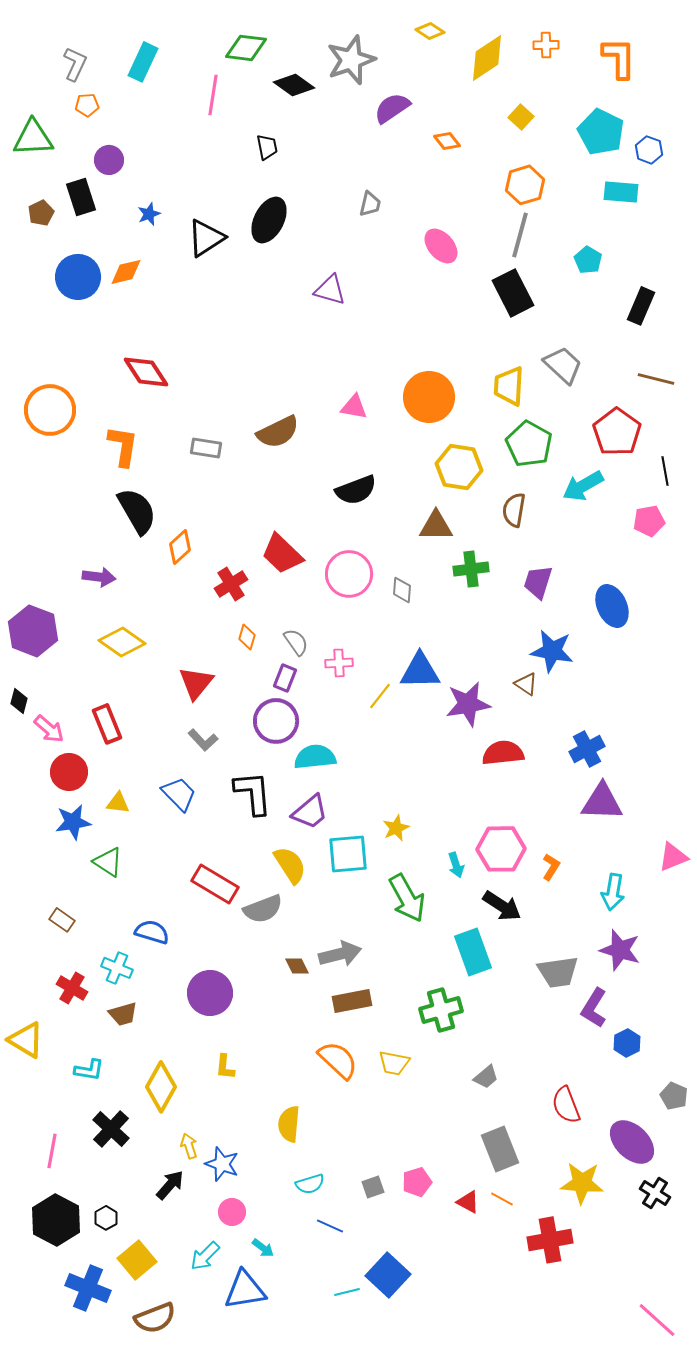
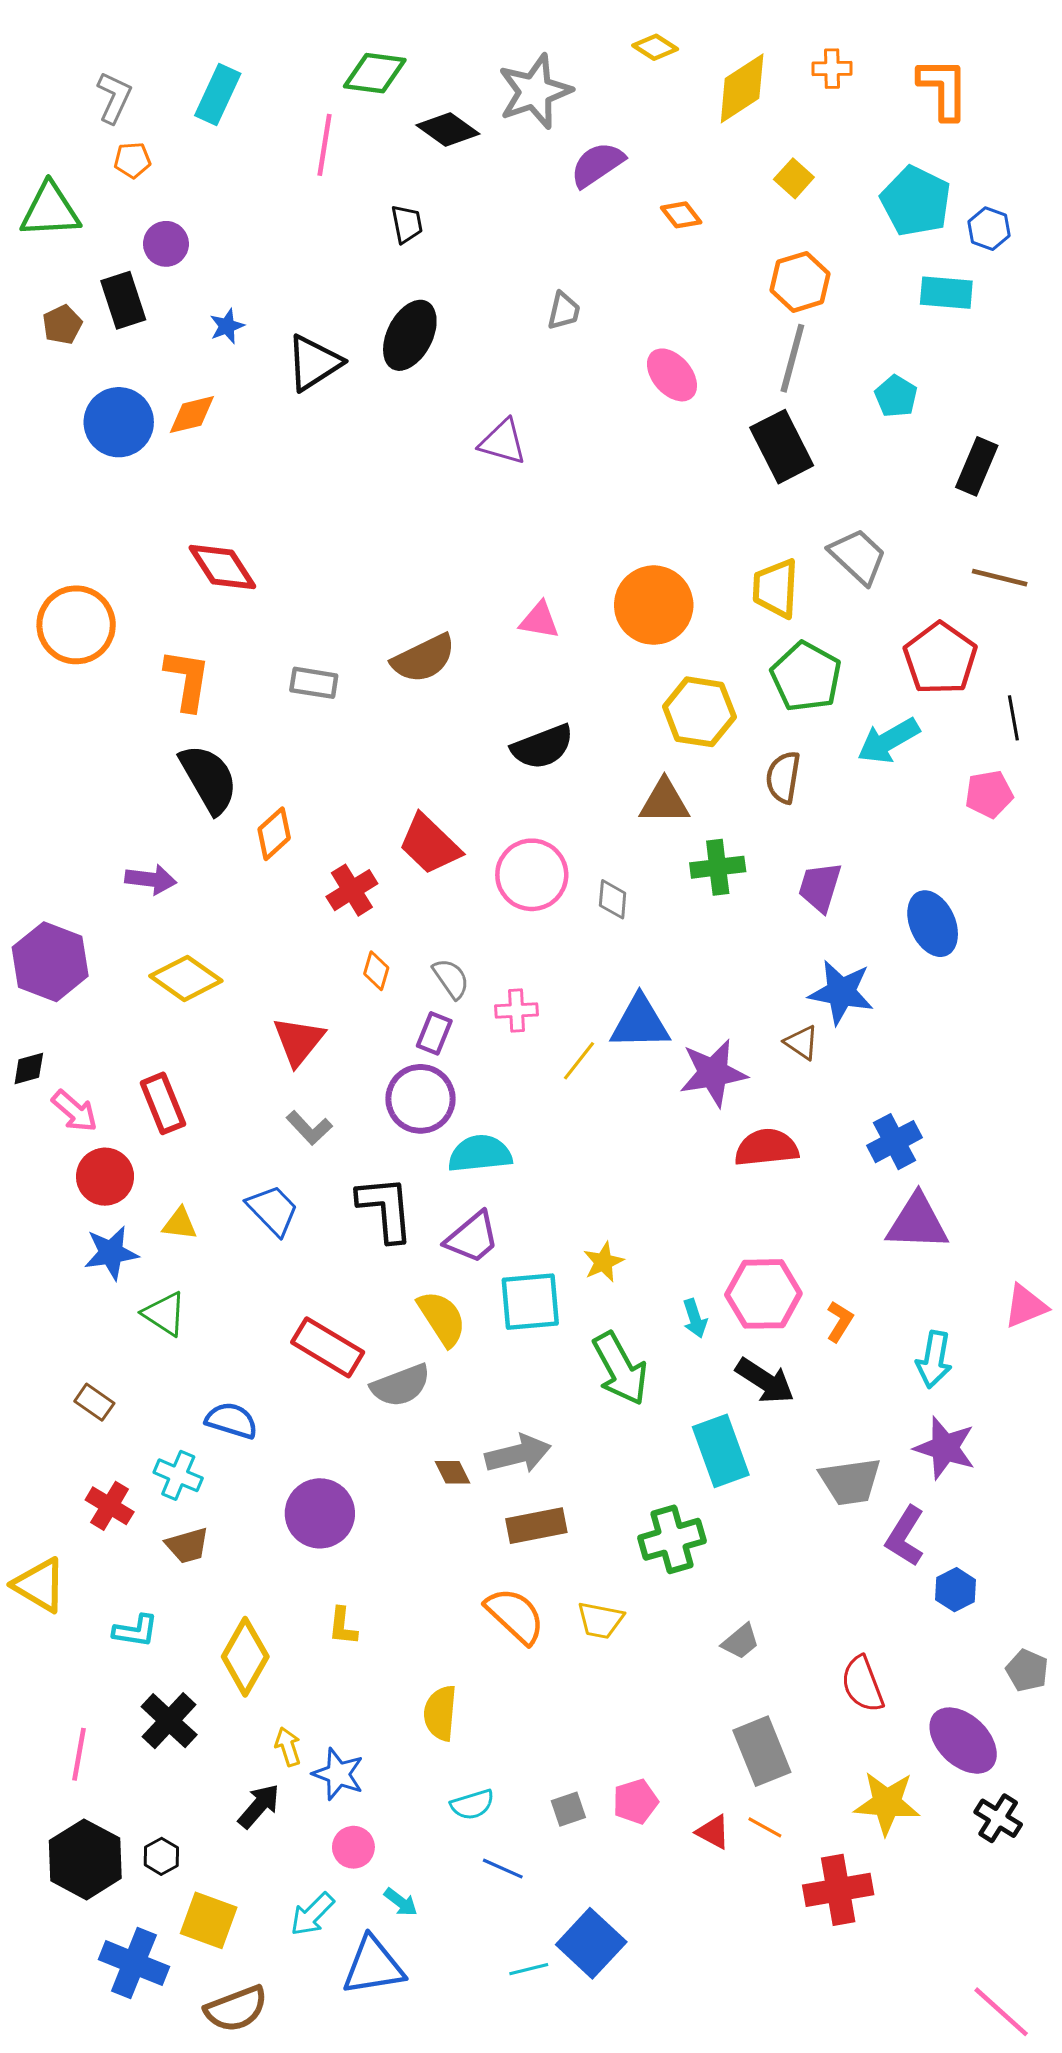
black diamond: (19, 701) -> (29, 1068), turned 60
yellow square: (137, 1260) -> (209, 1920), turned -30

